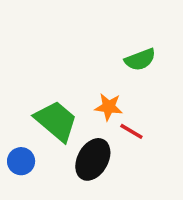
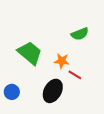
green trapezoid: (56, 121) -> (30, 53), moved

